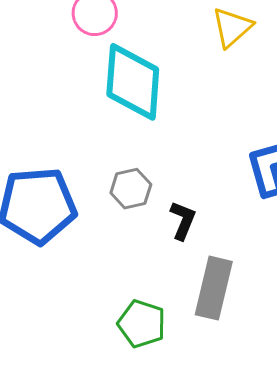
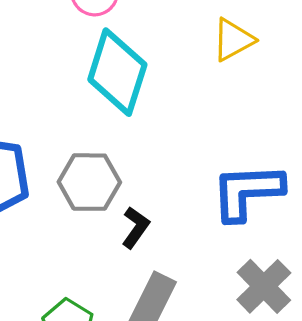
gray hexagon: (131, 189) -> (89, 182), size x1.4

